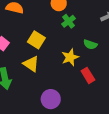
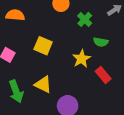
green cross: (69, 21) -> (85, 19), moved
yellow triangle: (31, 64) -> (43, 84), moved

